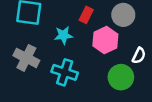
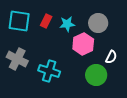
red rectangle: (86, 15) -> (46, 21), moved
cyan star: (63, 35) -> (67, 24), moved

